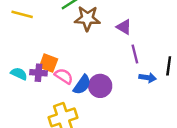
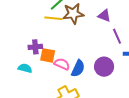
yellow line: (22, 14) -> (53, 18), moved
purple cross: (39, 73) -> (35, 47), moved
purple circle: (100, 86) -> (104, 67), moved

